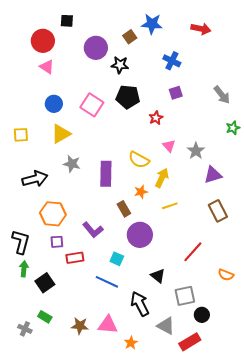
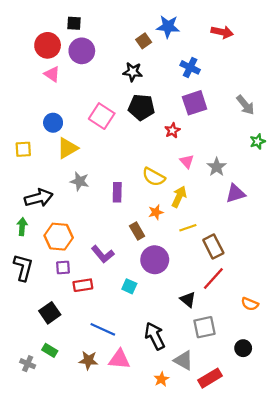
purple circle: (96, 48) -> (82, 51), moved
purple square: (176, 93) -> (195, 103), size x1.6
blue circle: (54, 104) -> (53, 123), moved
purple rectangle: (106, 174) -> (117, 192), size x0.7
brown rectangle: (218, 211) -> (213, 246), moved
green arrow: (24, 269) -> (22, 227), moved
black triangle: (158, 276) -> (188, 300), moved
blue line: (107, 282) -> (103, 329), moved
black circle: (202, 315) -> (243, 348), moved
orange star: (131, 343) -> (161, 379), moved

